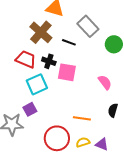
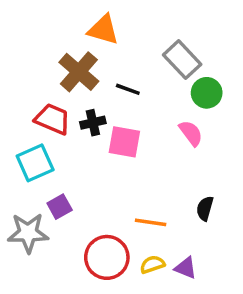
gray rectangle: (88, 26) -> (182, 60), moved
black cross: (49, 61) -> (93, 123), turned -32
pink semicircle: (105, 82) -> (191, 133), moved
cyan square: (37, 84) -> (35, 163), moved

